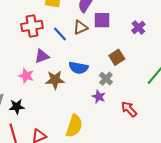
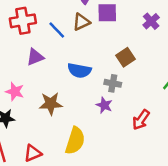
pink star: (26, 76) -> (15, 92), moved
gray cross: (106, 79) -> (113, 83), turned -32
brown star: (55, 80) -> (51, 104), moved
red arrow: (129, 109) -> (141, 120), turned -102

